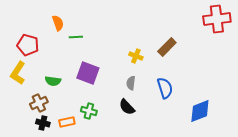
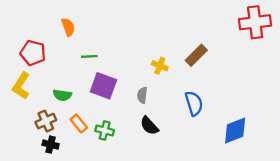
green line: (76, 37) -> (89, 56), moved
gray semicircle: (131, 83) -> (142, 95), moved
orange rectangle: (67, 122) -> (79, 123), moved, turned 63

